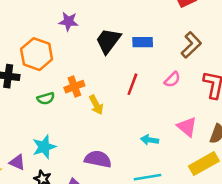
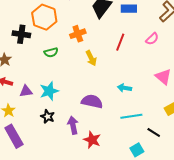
orange cross: (74, 87) -> (78, 34), moved
cyan arrow: (150, 140) -> (124, 88), moved
purple triangle: (17, 162) -> (26, 91), moved, turned -32

